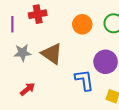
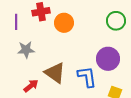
orange circle: (82, 24) -> (64, 23), moved
brown triangle: (52, 54) -> (55, 73), moved

